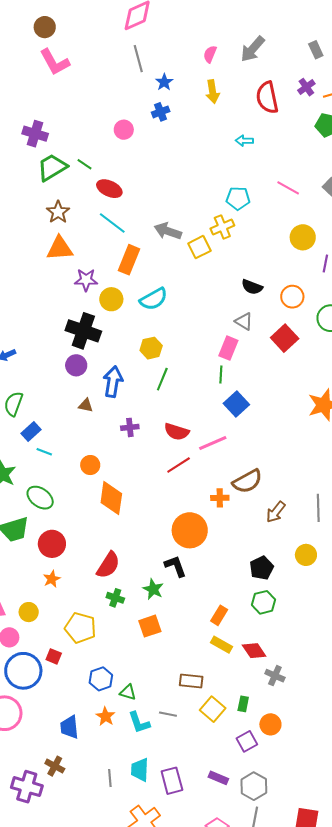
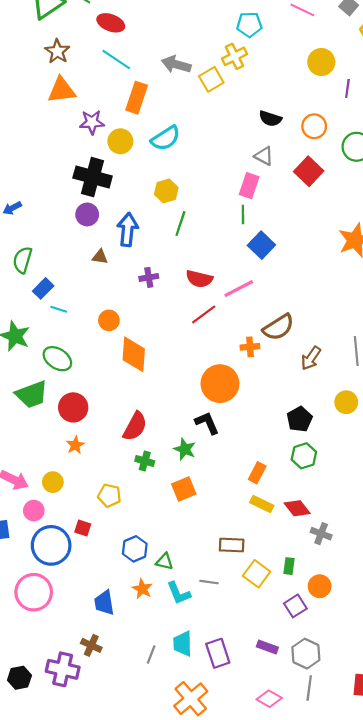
yellow pentagon: (80, 628) -> (109, 495), size x0.7
gray line: (110, 778) -> (151, 655), turned 30

